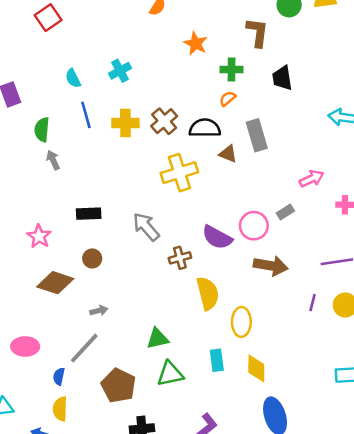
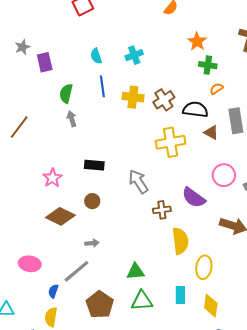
green cross: (231, 70) -> (208, 65), moved
pink circle: (254, 226) -> (224, 175), moved

